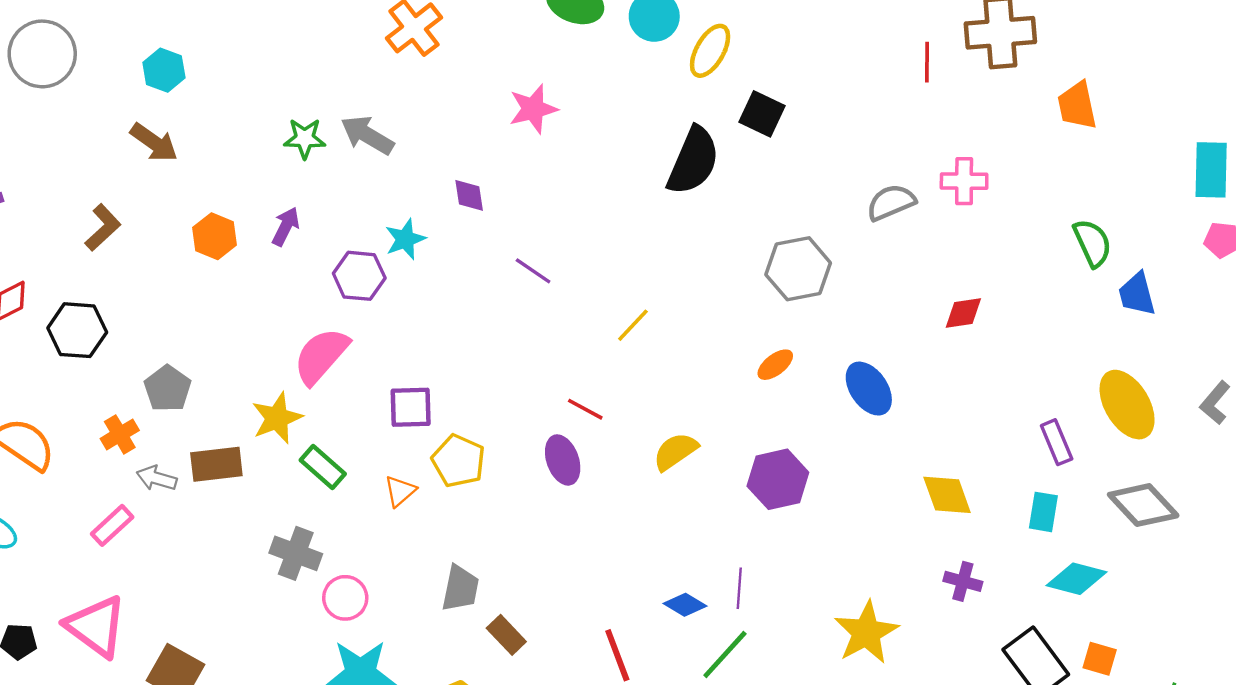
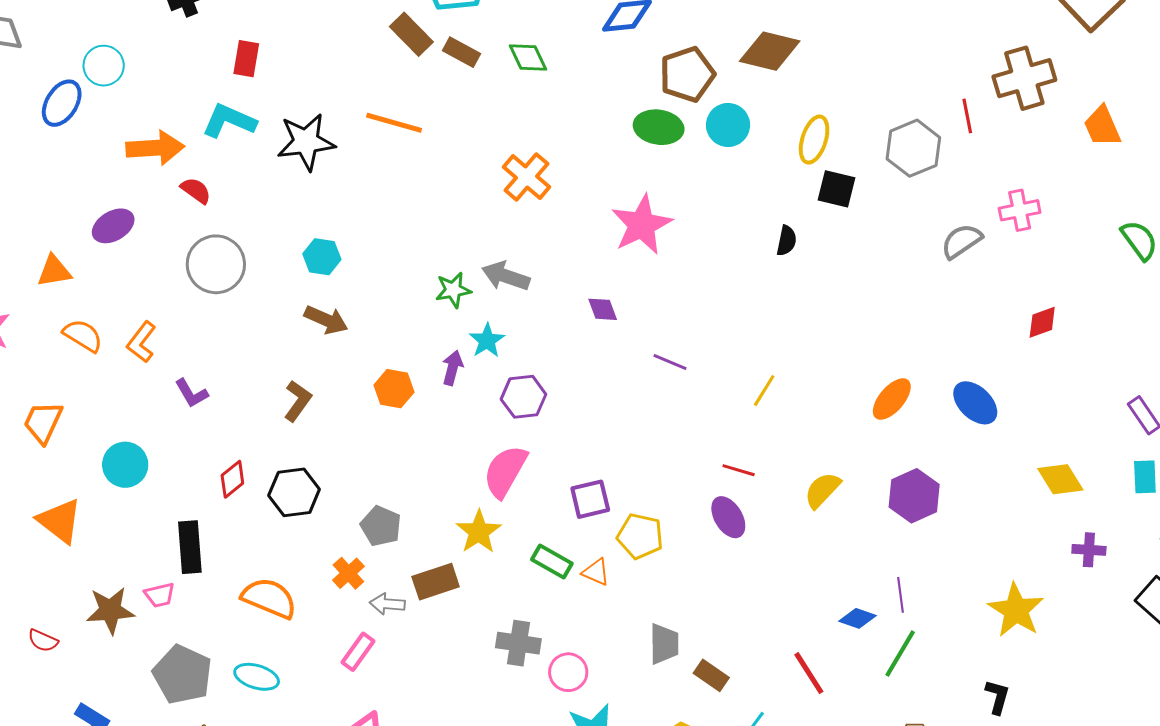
yellow ellipse: (710, 51) -> (814, 140), moved
pink star: (533, 109) -> (642, 225), size x1.4
black semicircle: (693, 161) -> (787, 241), size x0.5
cyan star: (405, 239) -> (487, 341), moved
gray hexagon: (798, 269) -> (913, 148), moved
orange ellipse: (775, 365) -> (892, 399), size x1.4
green rectangle: (323, 467) -> (552, 561), moved
orange triangle: (400, 491) -> (596, 572), turned -44

